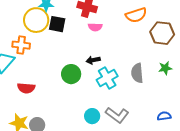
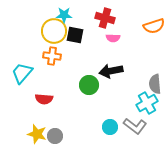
orange cross: (21, 45) -> (52, 56), moved
black arrow: (93, 60) -> (111, 71), size x1.6
cyan cross: (107, 78) -> (147, 103), moved

